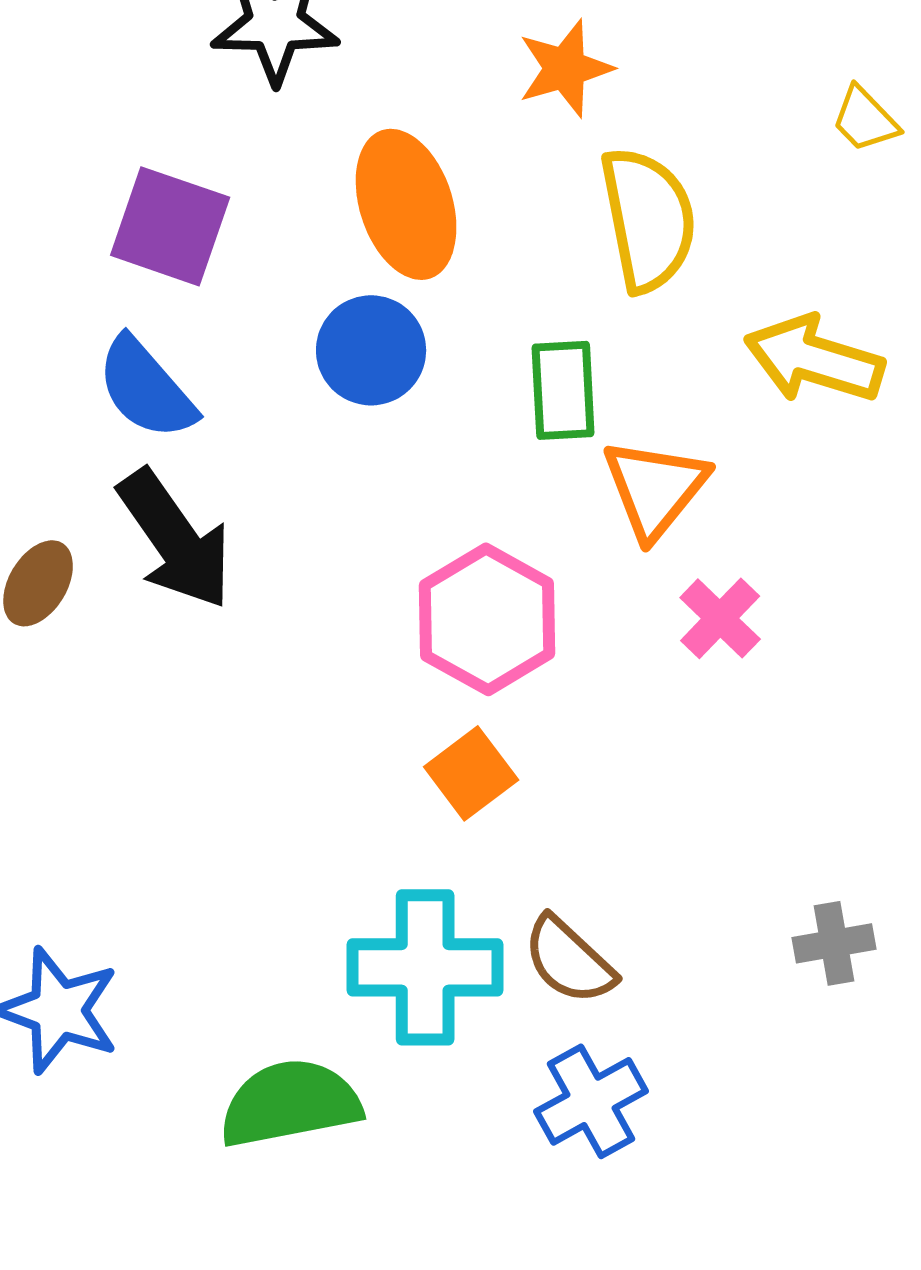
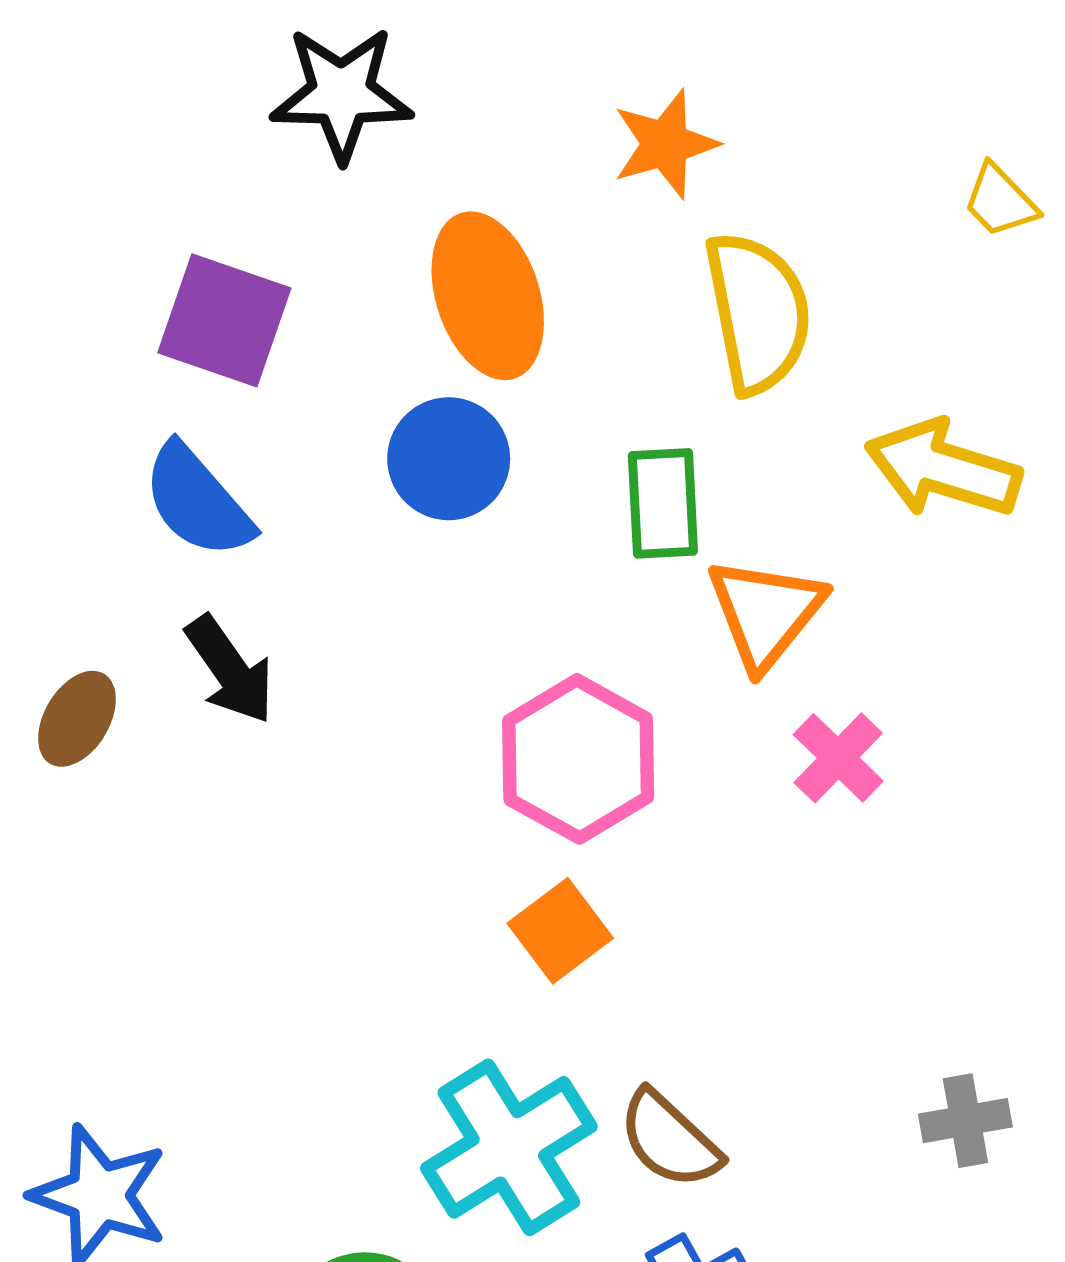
black arrow: (175, 539) -> (230, 670), size x0.7
cyan cross: (425, 967) -> (509, 1147), turned -32

